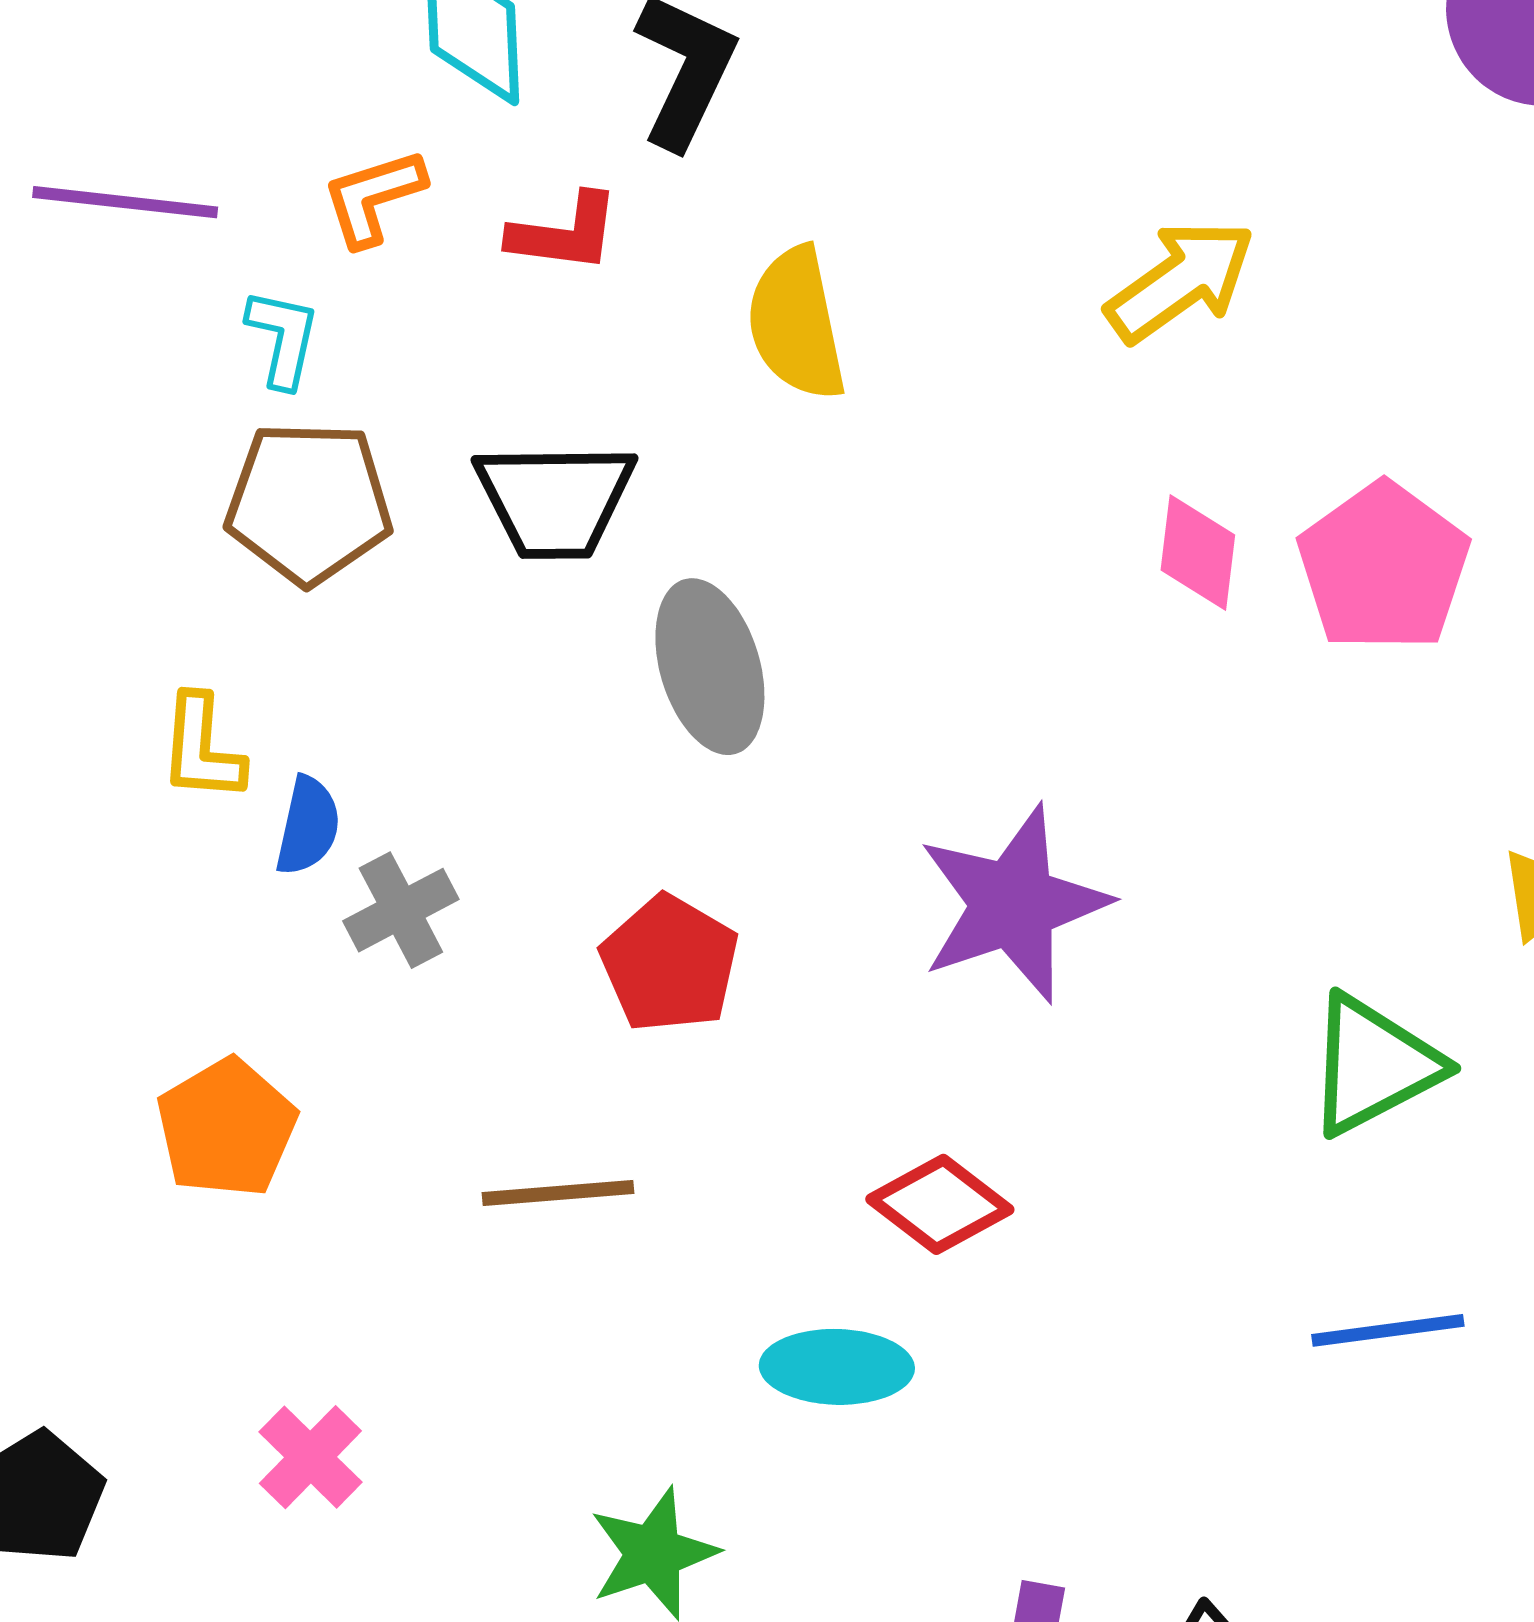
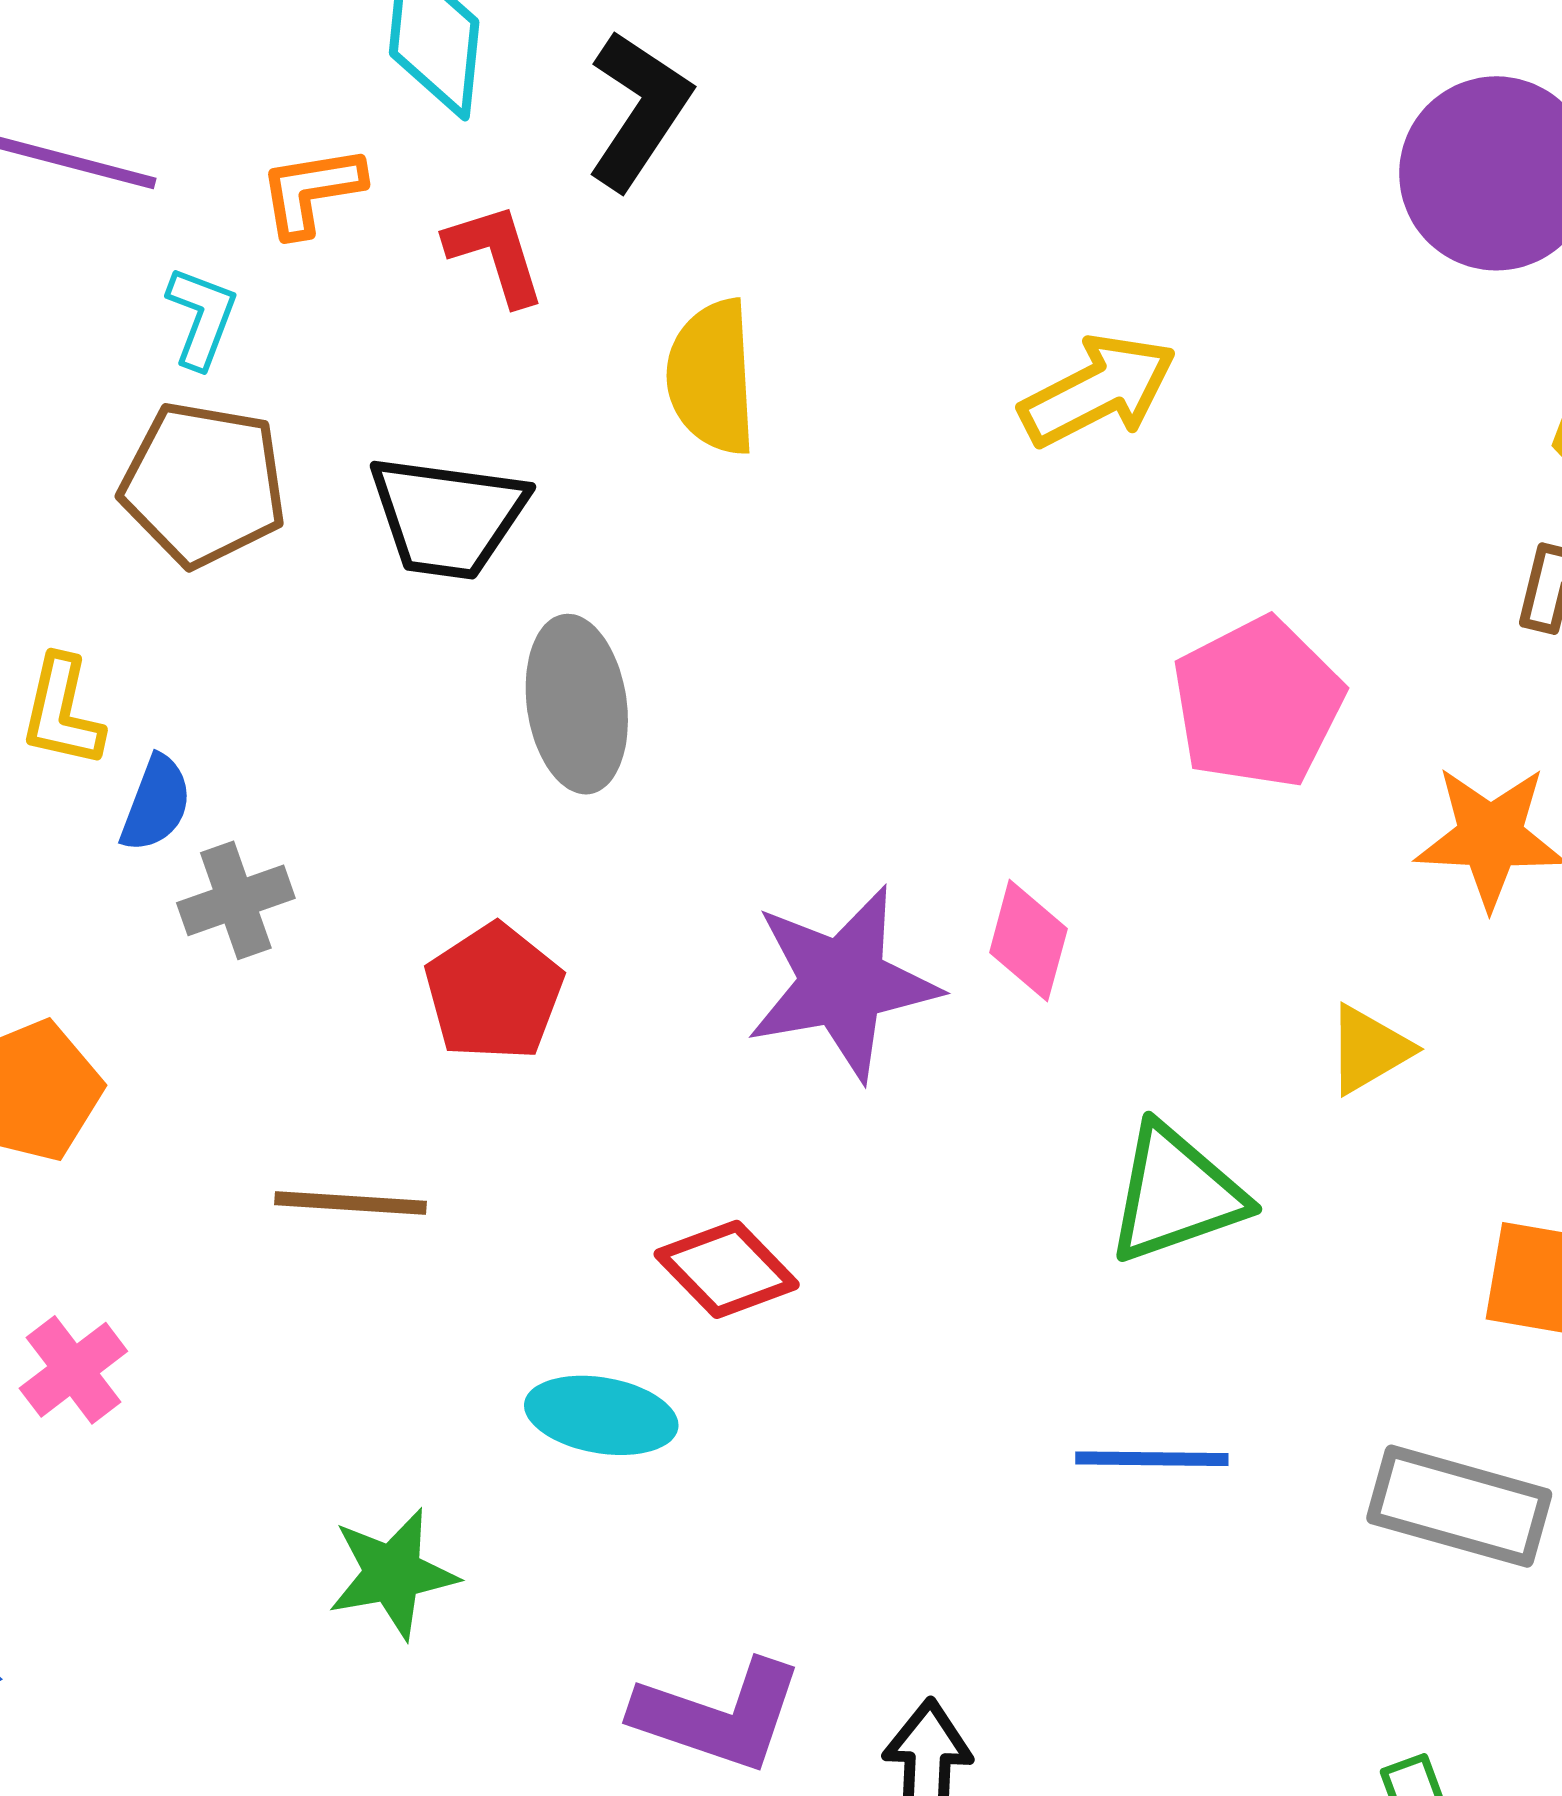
red L-shape: (564, 233) -> (495, 254), turned -123
pink diamond: (1198, 552) -> (1028, 941), moved
pink cross: (310, 1457) -> (73, 1370), moved

